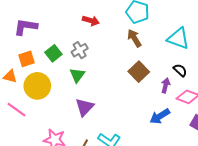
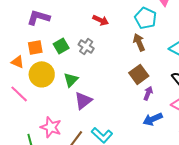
gray cross: (80, 50) -> (86, 47), turned -35
green triangle: (77, 75) -> (71, 80), moved
purple arrow: (166, 85) -> (148, 93), moved

